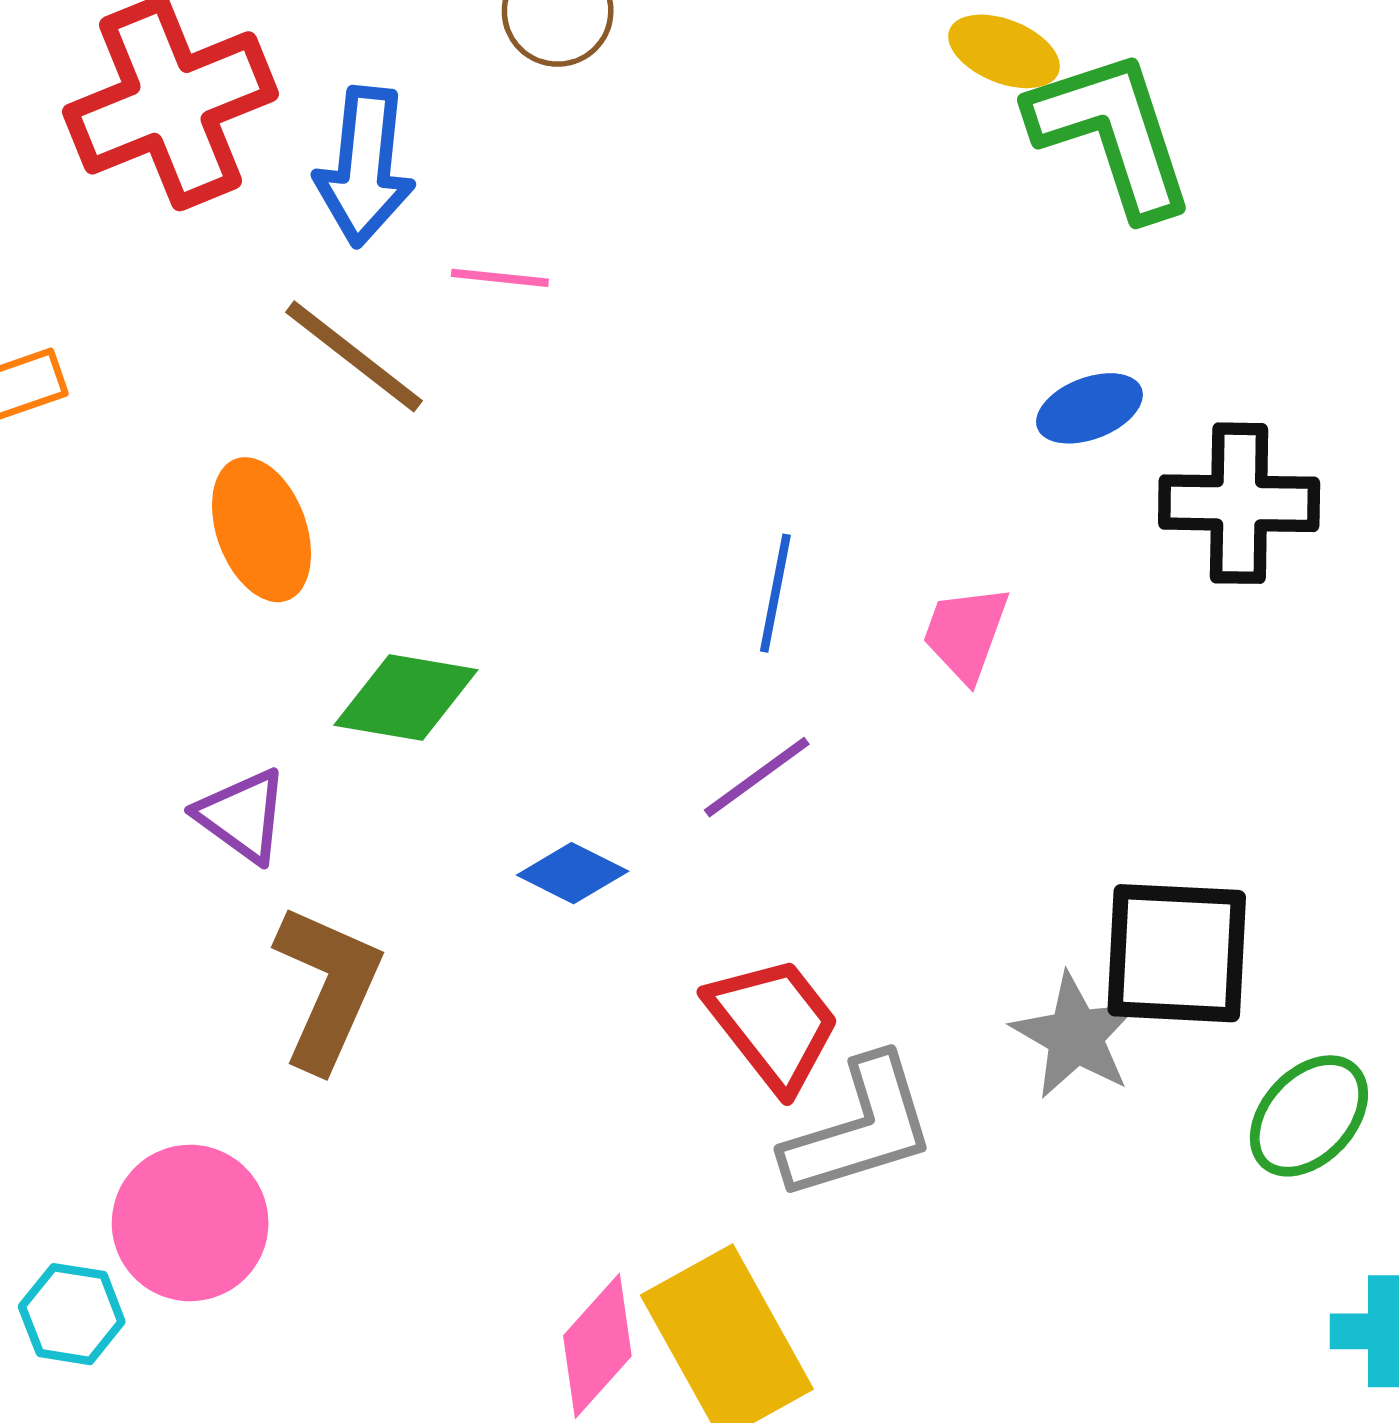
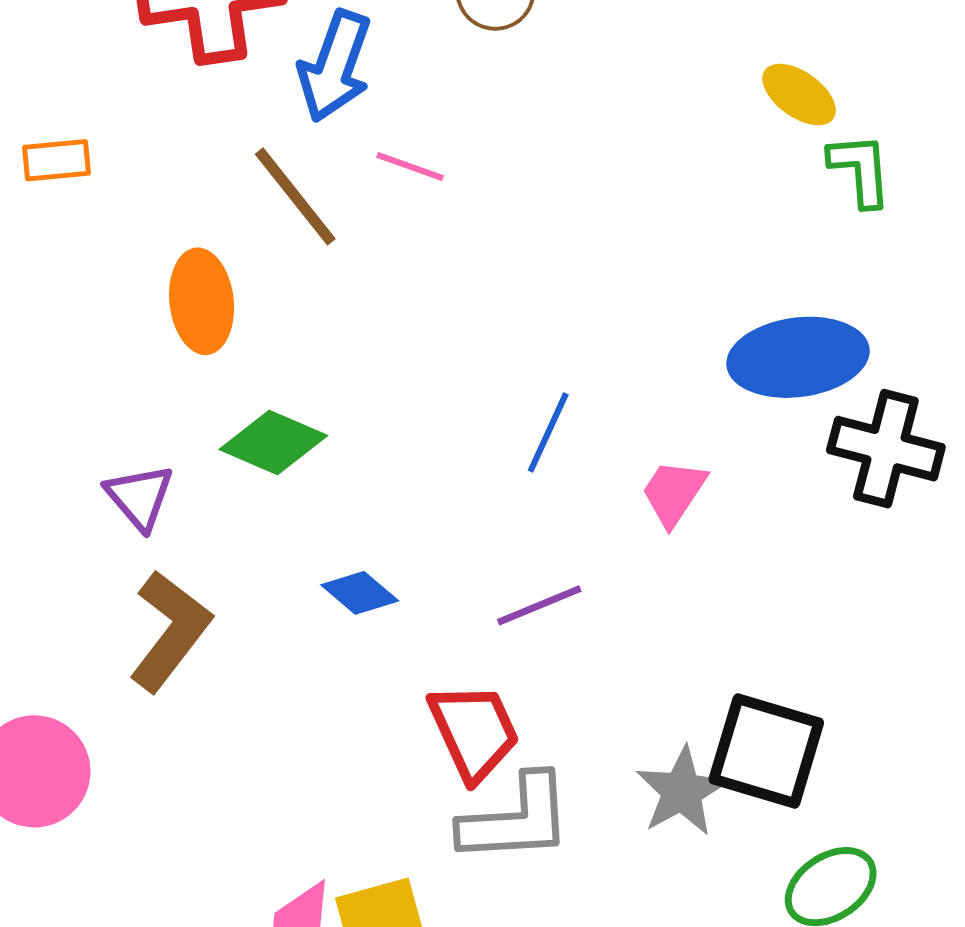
green L-shape: (1112, 133) -> (860, 170), size x0.6
blue ellipse: (1089, 408) -> (798, 357), size x1.8
purple line: (757, 777) -> (539, 605), moved

